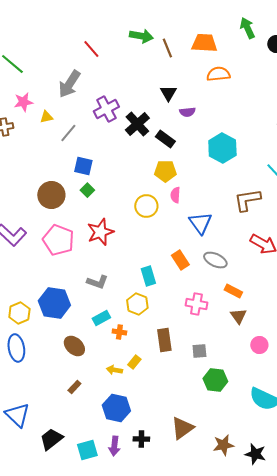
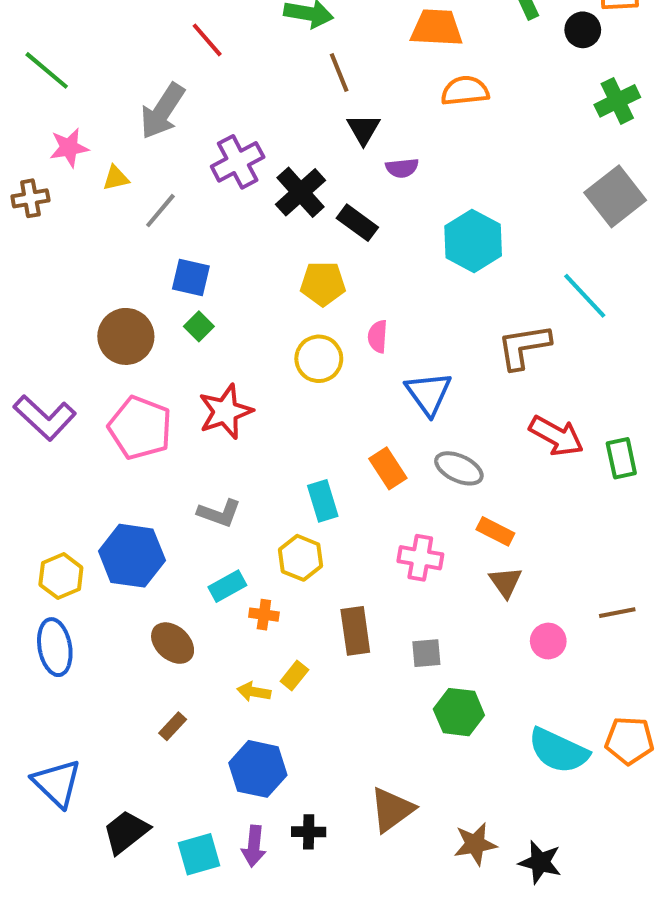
brown line: (167, 48) -> (339, 72), moved
yellow pentagon: (165, 171) -> (323, 284), moved

